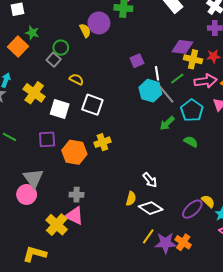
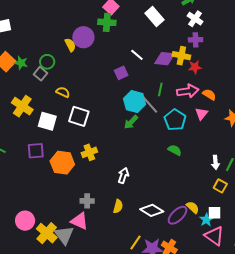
green star: (32, 33) -> (21, 63), moved
yellow cross: (193, 59) -> (181, 56), moved
white line: (157, 73) -> (137, 55), moved, turned -40
green line: (177, 79) -> (160, 89), turned -40
green arrow: (167, 123) -> (131, 122), moved
gray triangle: (33, 178) -> (64, 235), moved
white arrow: (150, 180) -> (123, 175), moved, turned -119
pink circle: (27, 194) -> (25, 221), moved
gray cross: (77, 195) -> (87, 201), moved
white diamond: (151, 208) -> (152, 210), moved
pink triangle: (74, 216) -> (80, 221), moved

